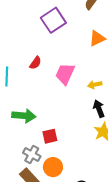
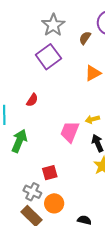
pink trapezoid: (65, 74) -> (70, 132), moved
green arrow: (24, 116) -> (19, 141), moved, turned -70

